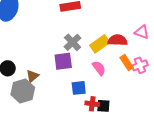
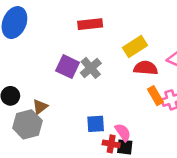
yellow rectangle: (100, 44) -> (135, 47), moved
purple square: (63, 61) -> (68, 67), moved, turned 30
pink semicircle: (99, 68) -> (123, 132), moved

